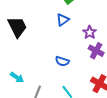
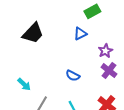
black trapezoid: (17, 27) -> (33, 33), turned 60

